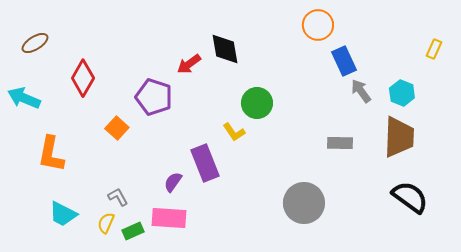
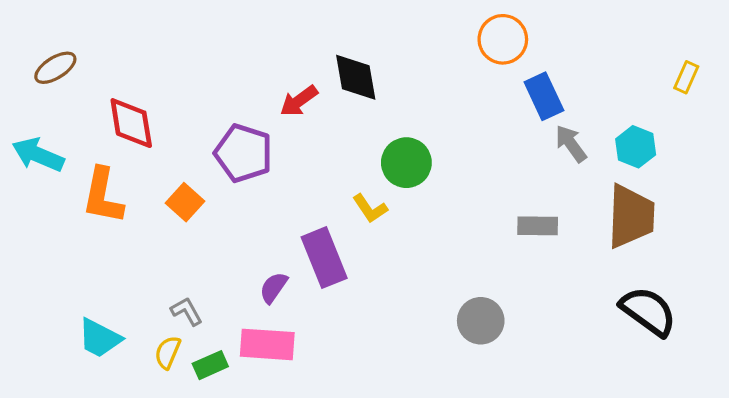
red diamond: (83, 78) -> (131, 123), turned -39
orange L-shape: (51, 154) -> (103, 196), moved
gray circle: (304, 203) -> (481, 321), size x0.7

